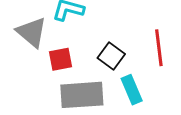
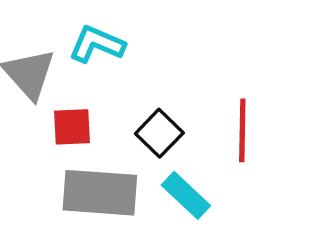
cyan rectangle: (132, 90) -> (186, 195), turned -32

